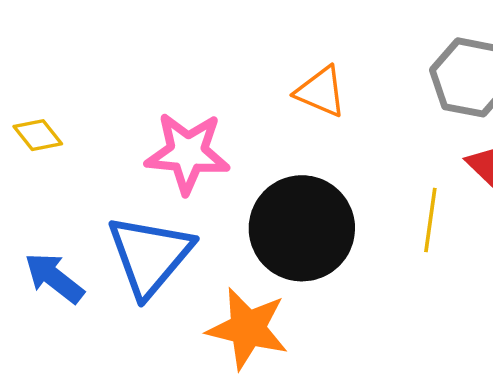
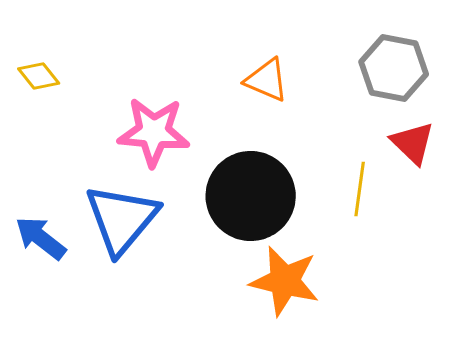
yellow diamond: (38, 135) -> (39, 76), moved
orange star: (248, 329) -> (285, 281), moved

